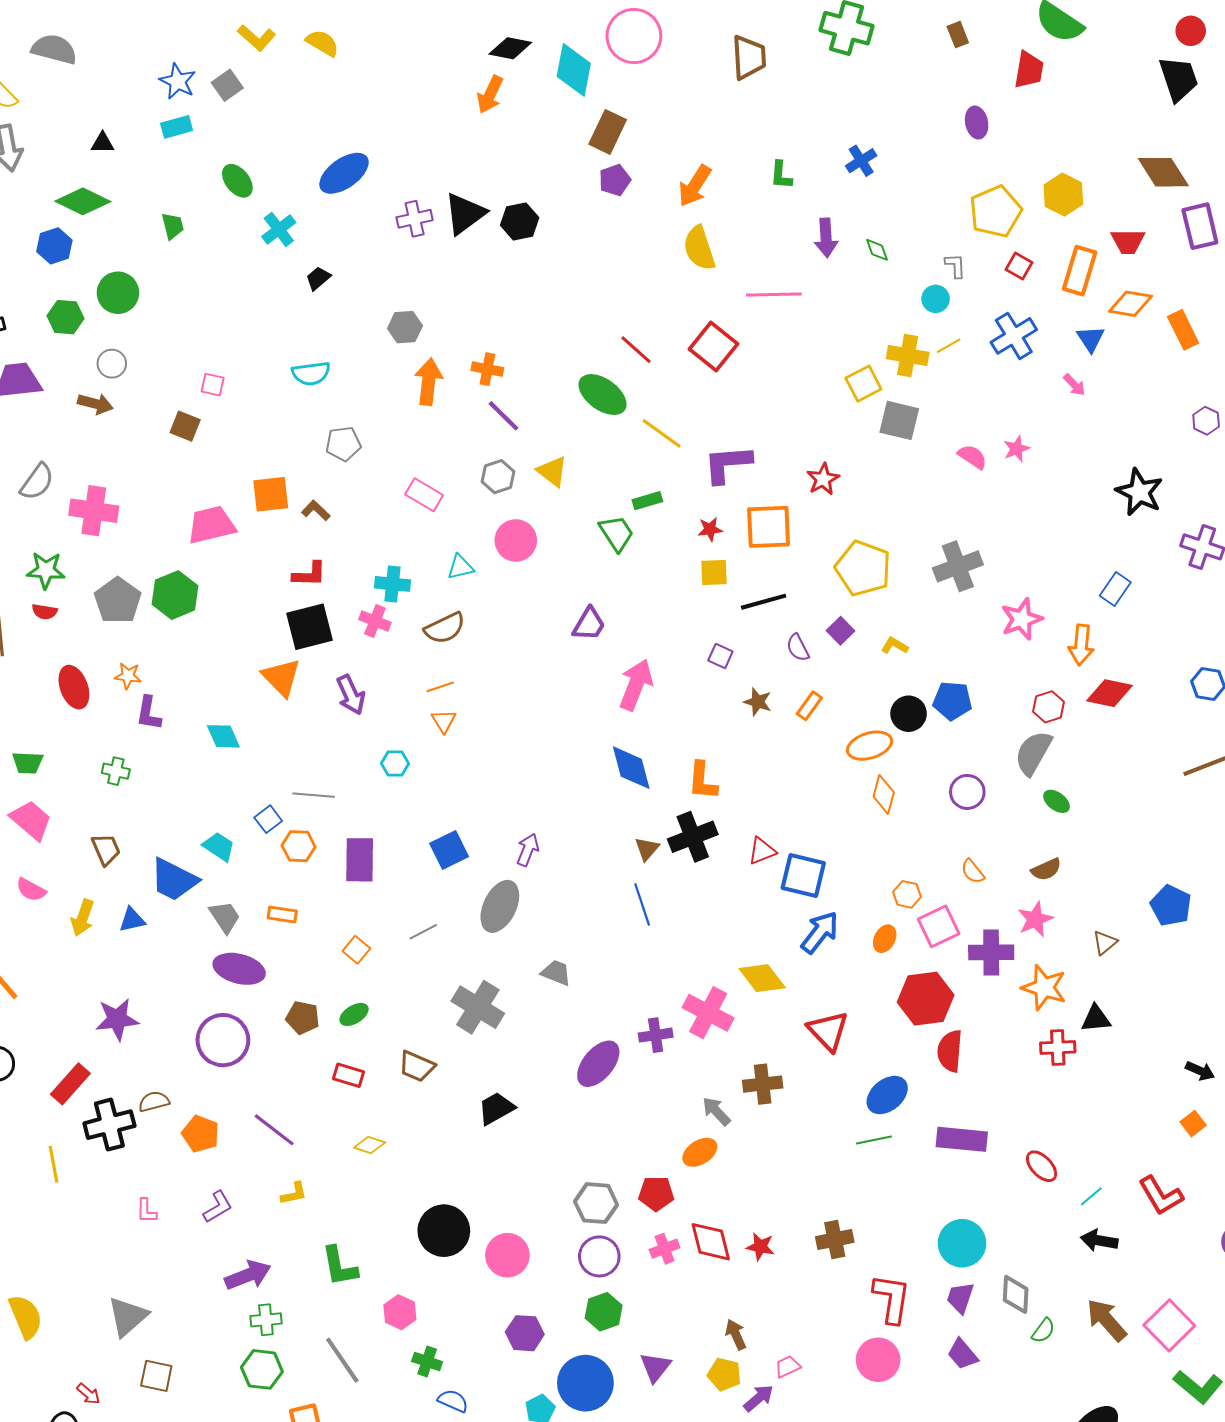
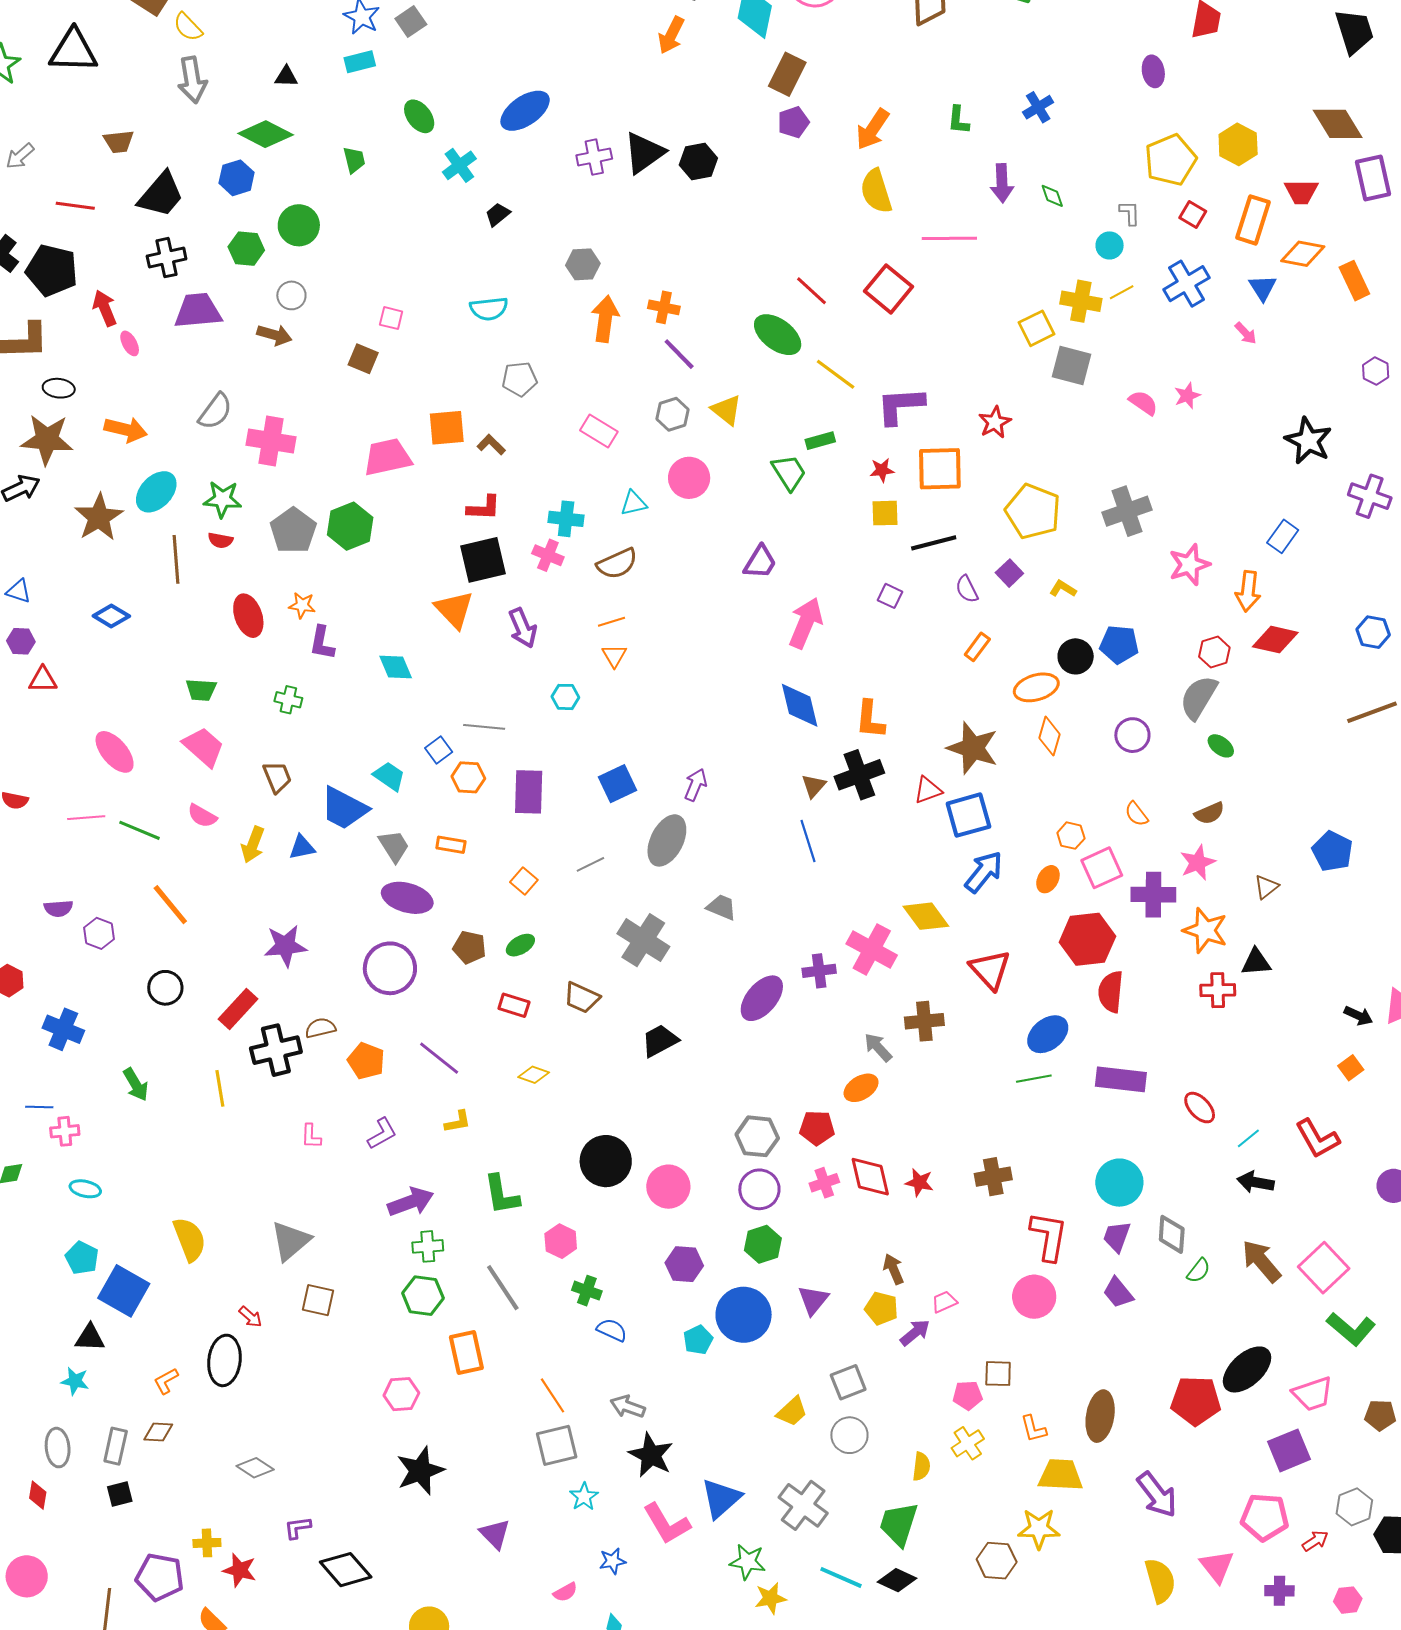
brown star: (758, 702) -> (973, 748), moved, size x1.8
blue square: (803, 876) -> (968, 815), turned -30

